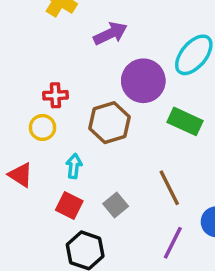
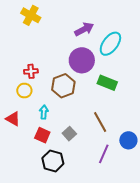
purple arrow: (110, 34) -> (84, 29), moved

